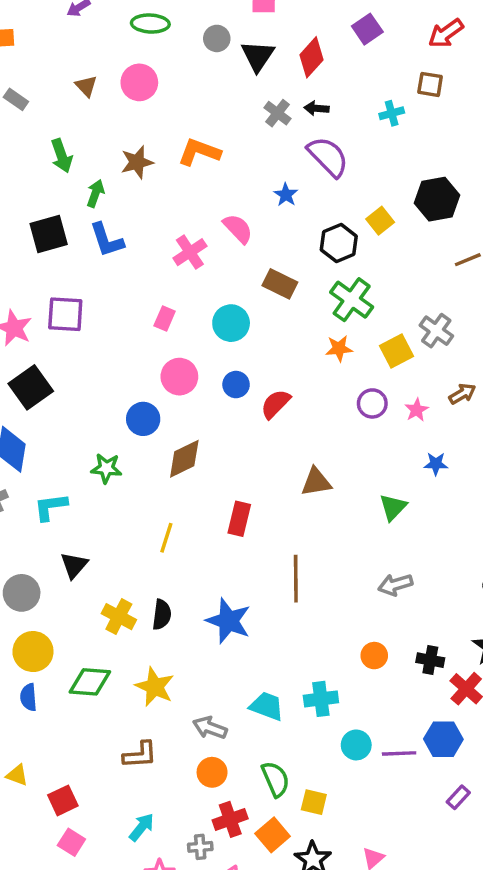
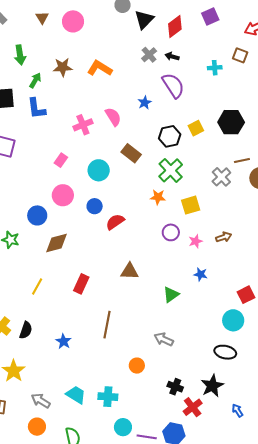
gray cross: (436, 331) -> (221, 177), moved
gray arrow: (395, 585) -> (164, 339), turned 30
blue star: (228, 621) -> (64, 341), size x0.6
orange circle: (374, 656) -> (137, 366), moved

